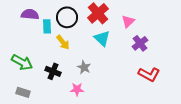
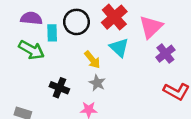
pink triangle: (128, 21) -> (151, 27), size x1.5
yellow arrow: (63, 42) -> (92, 60), moved
green arrow: (22, 62) -> (31, 50), moved

